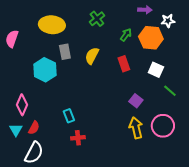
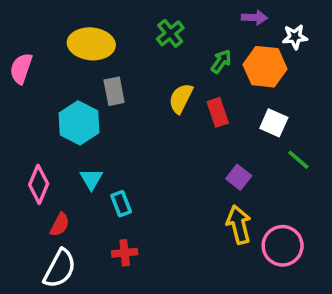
yellow semicircle: (92, 56) -> (181, 98), moved
pink circle: (163, 126) -> (283, 246), moved
cyan triangle: (16, 130) -> (91, 179), moved
red cross: (78, 138) -> (125, 253), moved

